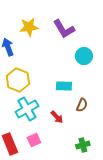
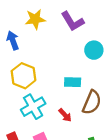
brown semicircle: (82, 105) -> (92, 102), size x1.6

